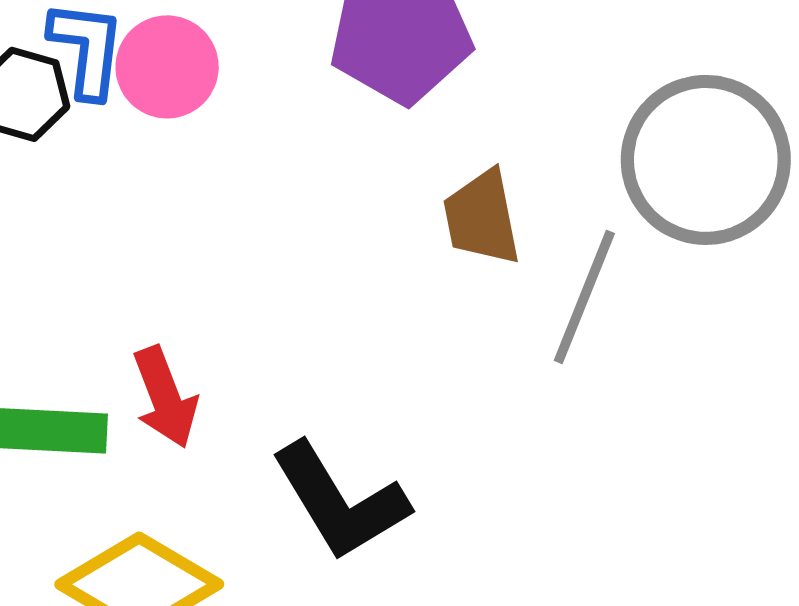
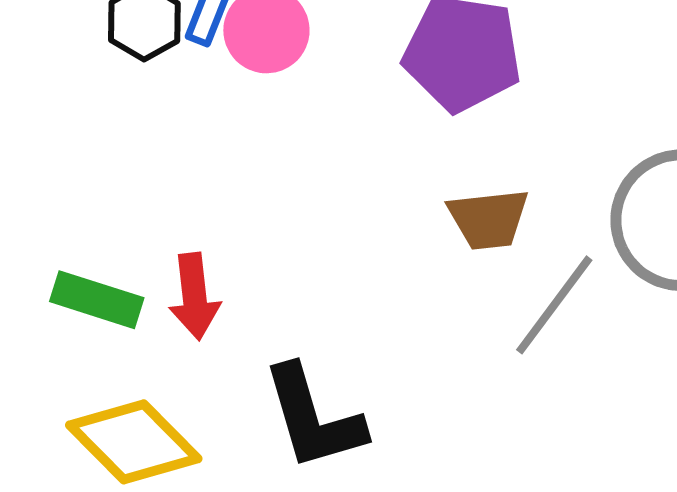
brown trapezoid: (482, 218) -> (488, 219), turned -100

